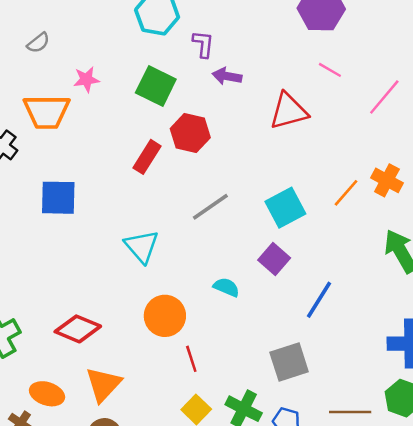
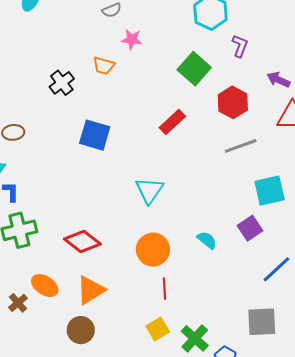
purple arrow: (227, 76) -> (278, 80), moved
pink star: (86, 79) -> (132, 39), moved
orange trapezoid: (47, 112) -> (104, 66), size x0.6
red hexagon: (190, 133) -> (233, 102), moved
gray line: (210, 207) -> (241, 146), moved
gray square: (289, 362) -> (262, 322), moved

